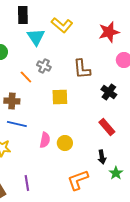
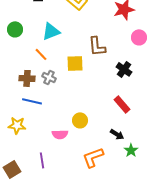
cyan triangle: (36, 37) -> (51, 31), moved, turned 42
gray cross: (44, 66) -> (49, 77), moved
yellow square: (60, 97) -> (75, 63), moved
pink semicircle: (45, 140) -> (60, 134), moved, turned 77
black arrow: (102, 157) -> (117, 134), turned -48

